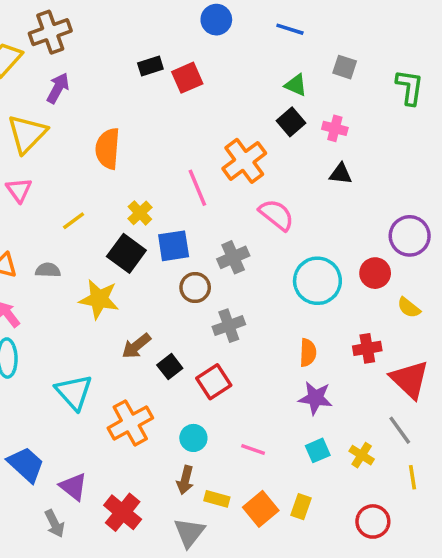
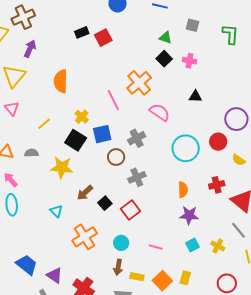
black triangle: (341, 174) -> (195, 96), moved
cyan triangle: (74, 392) -> (56, 211), moved, size x0.6

